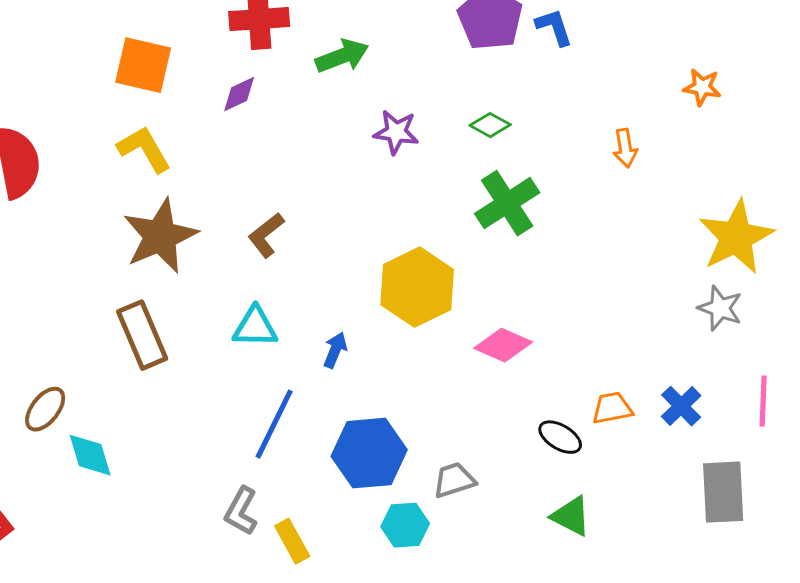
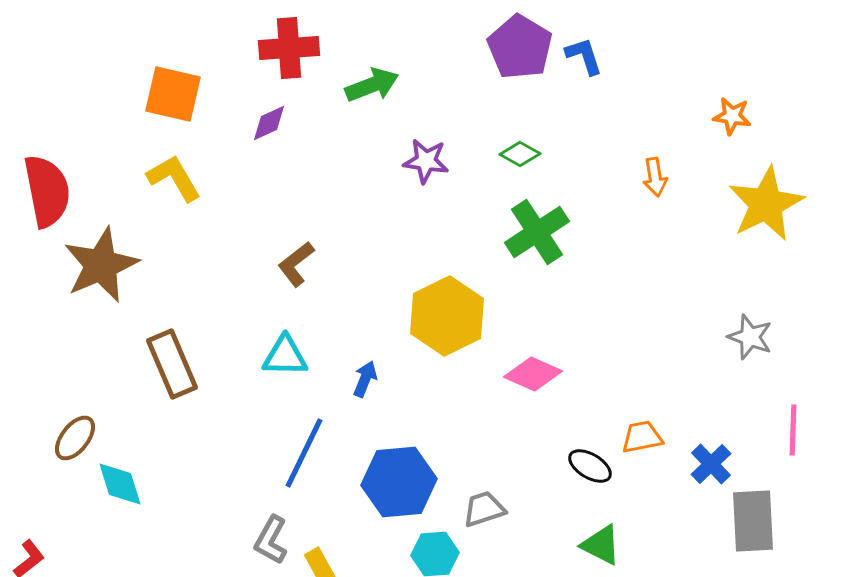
brown star: (160, 236) -> (101, 265), moved
yellow star: (736, 237) -> (766, 204), moved
blue cross: (681, 406) -> (711, 464), moved

